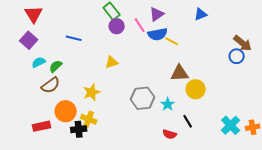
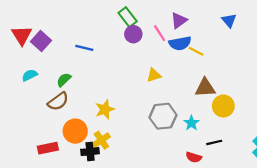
red triangle: (34, 14) -> (22, 35), moved
blue triangle: (201, 14) -> (229, 21), turned -48
purple square: (29, 40) -> (41, 41), moved
cyan semicircle: (39, 62) -> (30, 75), moved
yellow triangle: (112, 62) -> (154, 75), moved
yellow cross: (89, 119) -> (101, 140), turned 35
black line: (188, 121) -> (214, 142), turned -72

